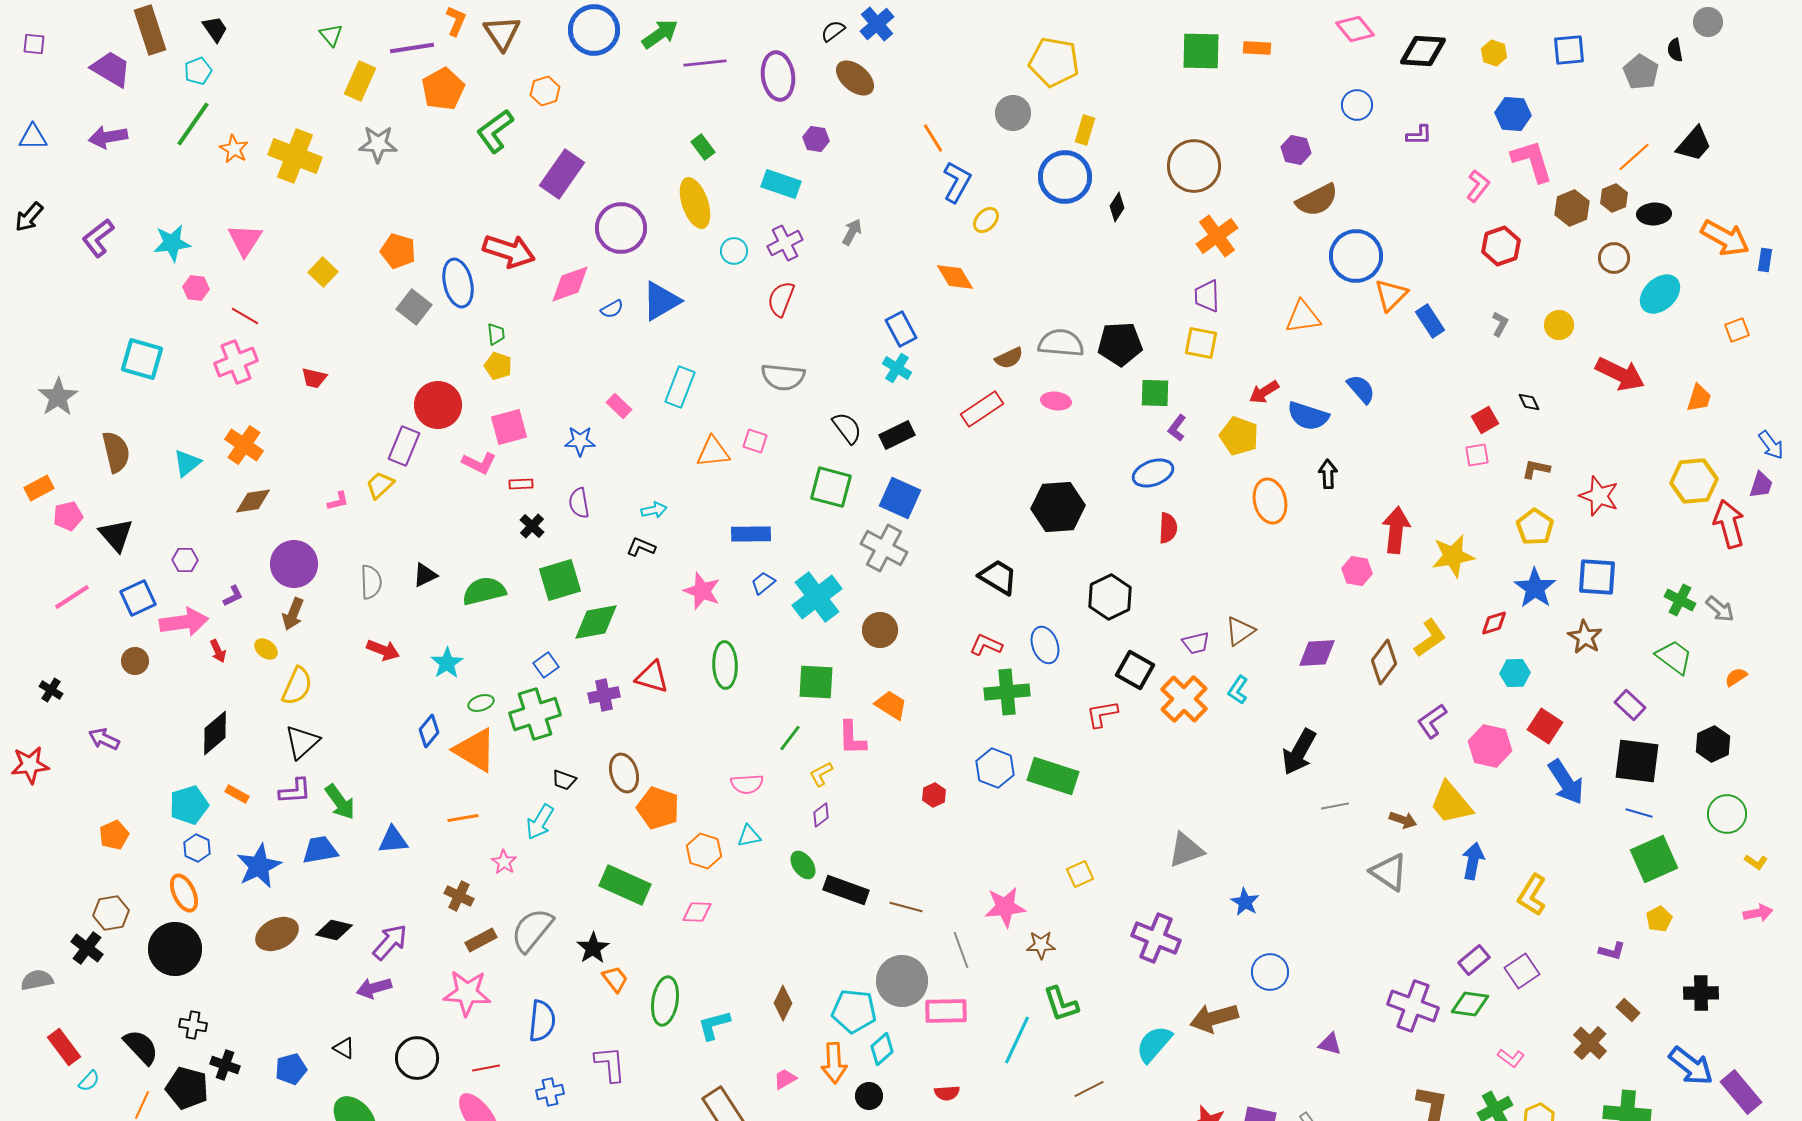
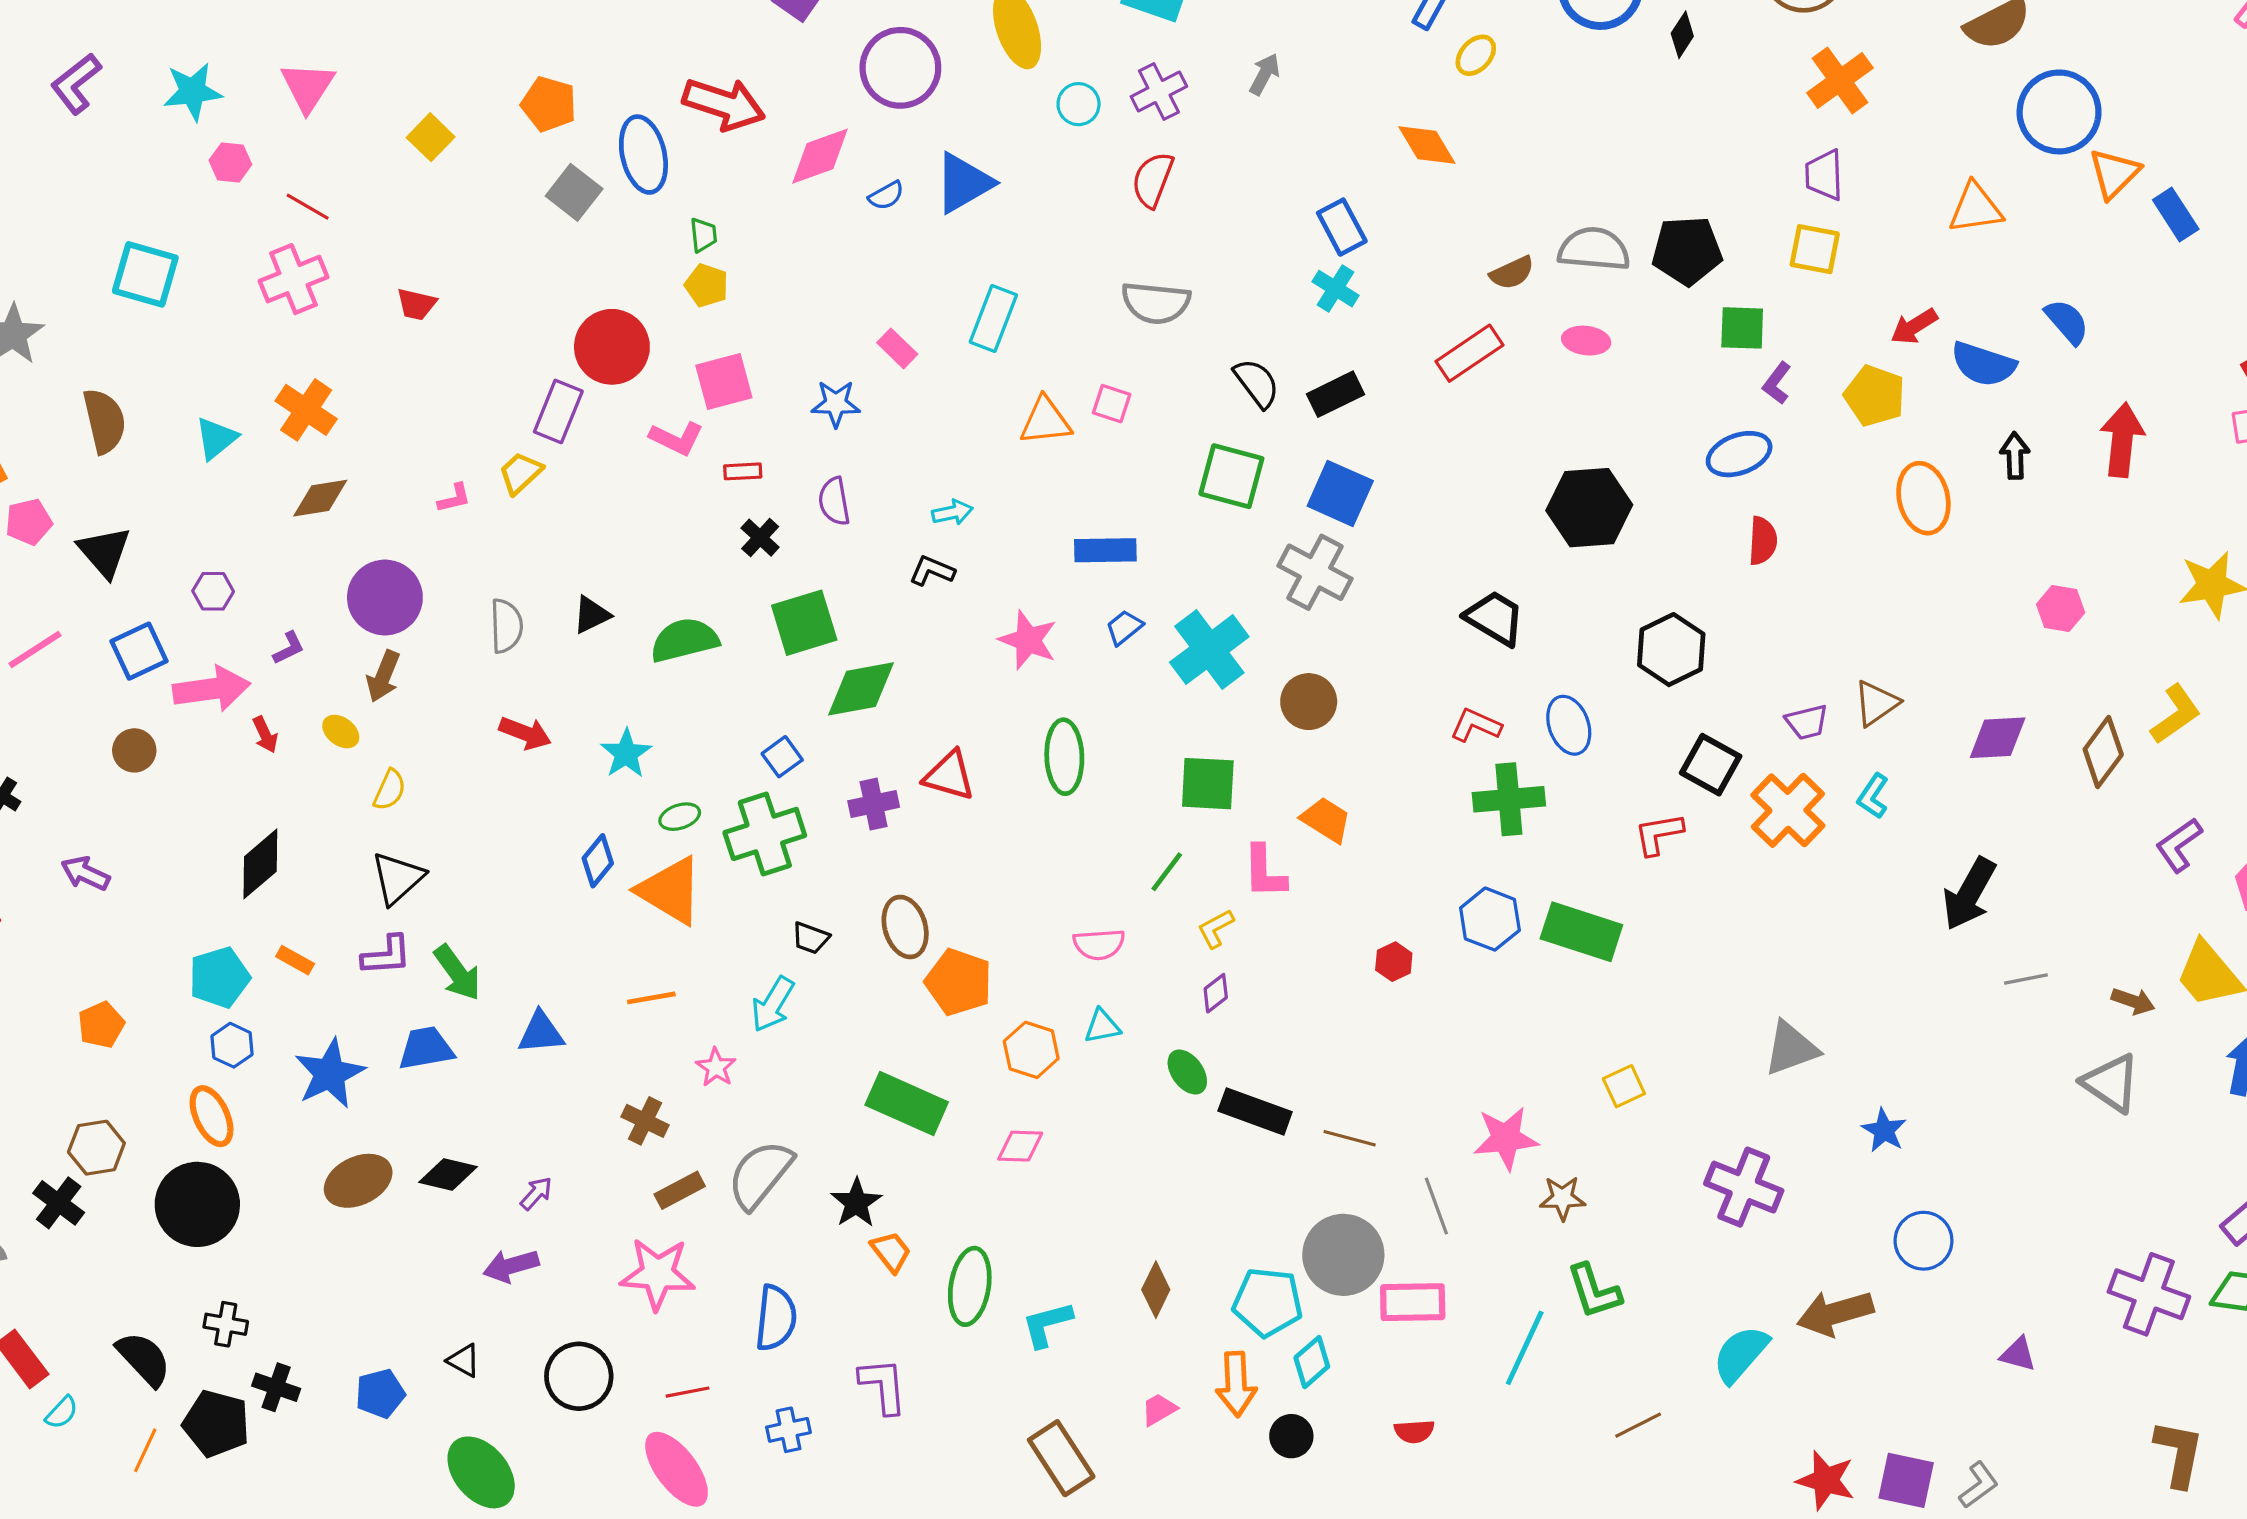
red arrow: (1396, 530) -> (2122, 440), moved
yellow semicircle: (297, 686) -> (390, 790), size x0.7
purple arrow: (390, 942) -> (536, 1193), size x0.6

